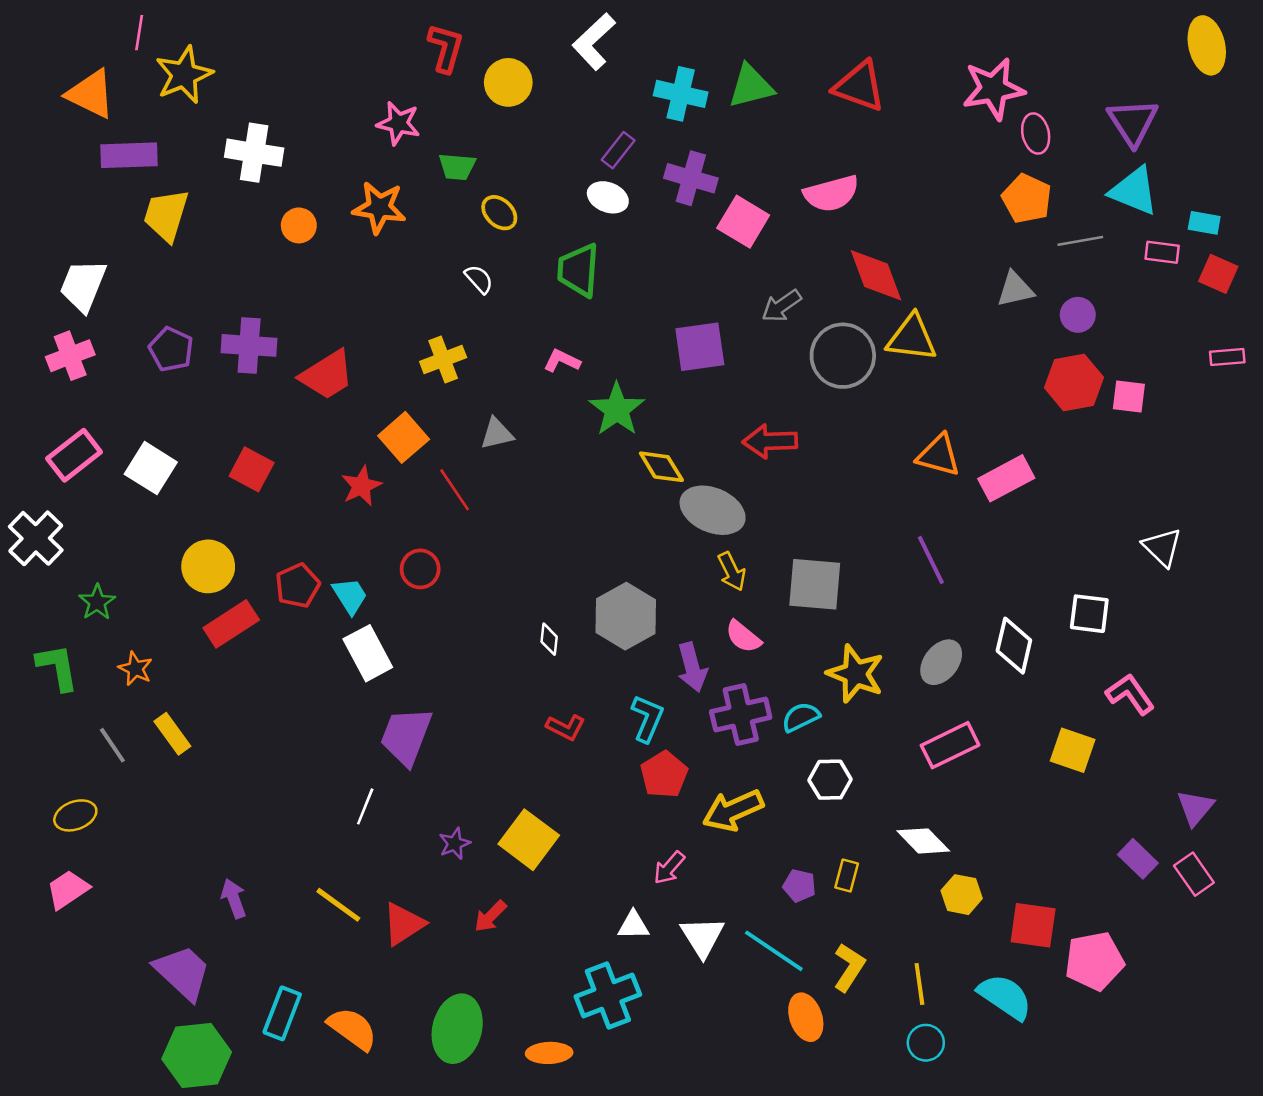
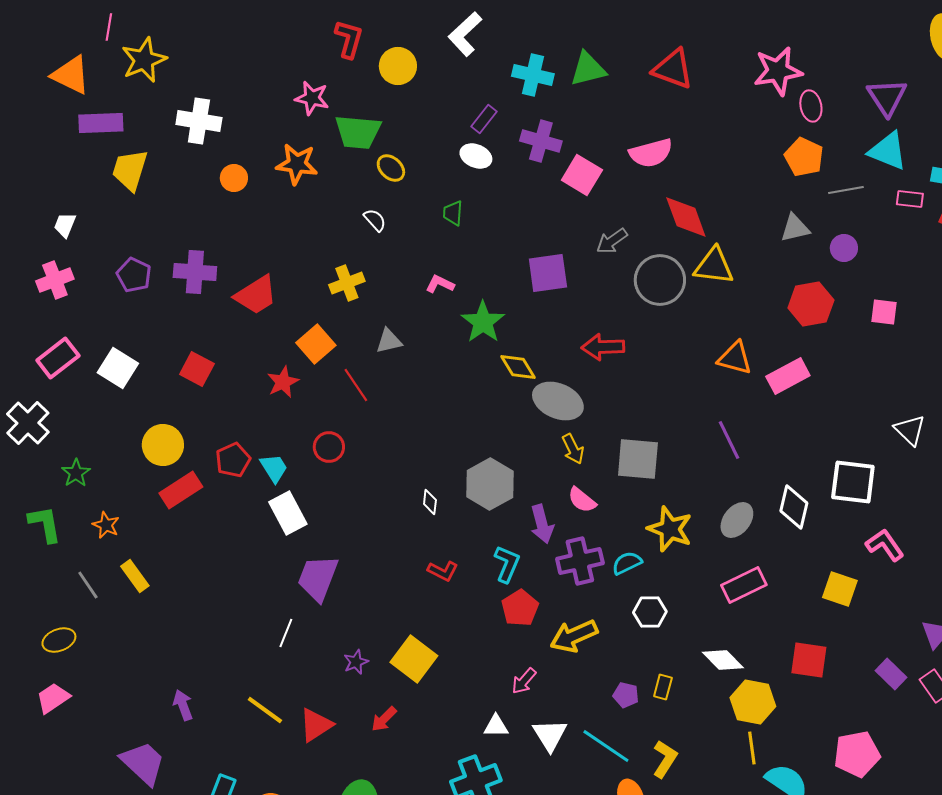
green trapezoid: (457, 167) -> (358, 132), size x1.6
green trapezoid: (578, 270) -> (453, 213), size x0.6
white trapezoid: (83, 285) -> (65, 225), size x0.6
red hexagon: (1074, 383) -> (811, 304), moved
white square: (1089, 614) -> (853, 482), size x1.4
yellow hexagon: (962, 895) -> (753, 702), size x1.4
red square: (1033, 925) -> (809, 660), moved
yellow line: (919, 984) -> (752, 748), moved

